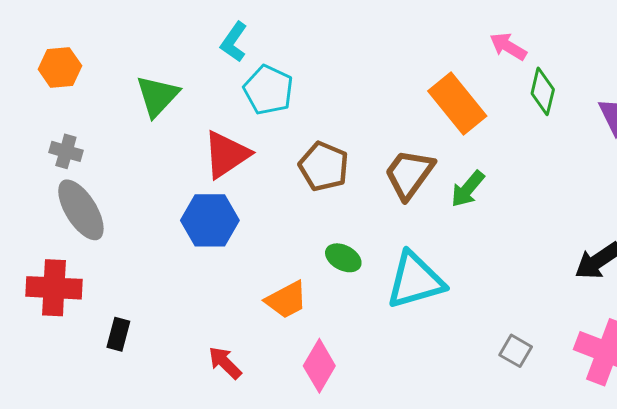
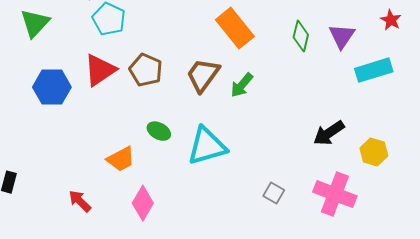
green diamond: (543, 91) -> (301, 36), moved
red triangle: (226, 154) -> (100, 70), moved
blue hexagon: (210, 220) -> (52, 87), moved

